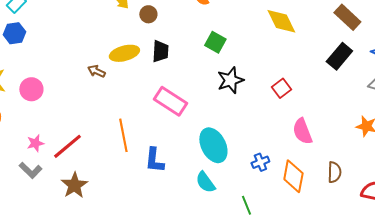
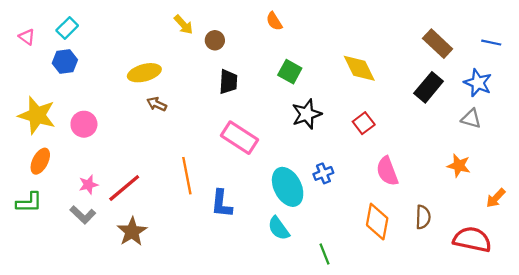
yellow diamond: (281, 21) -> (359, 68), moved
yellow ellipse: (124, 53) -> (144, 73), moved
blue cross: (260, 162) -> (323, 173), moved

